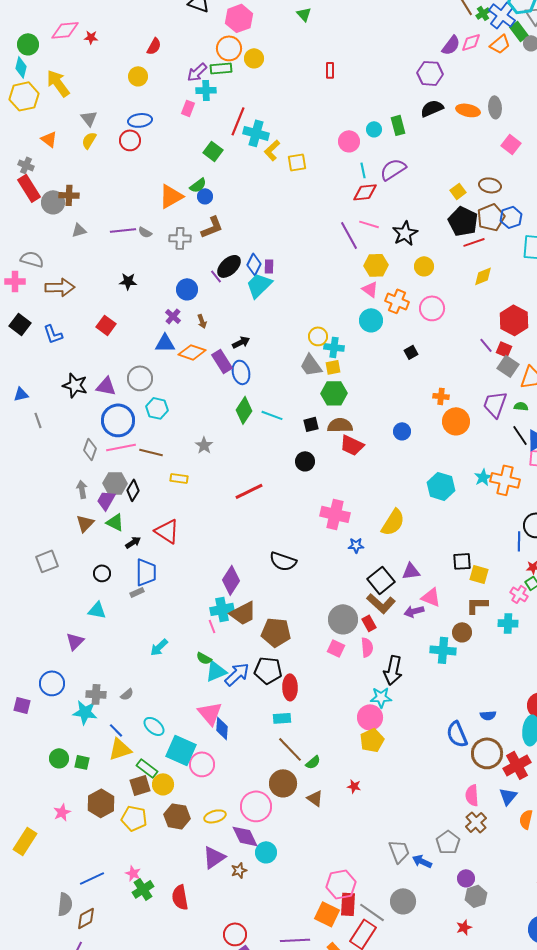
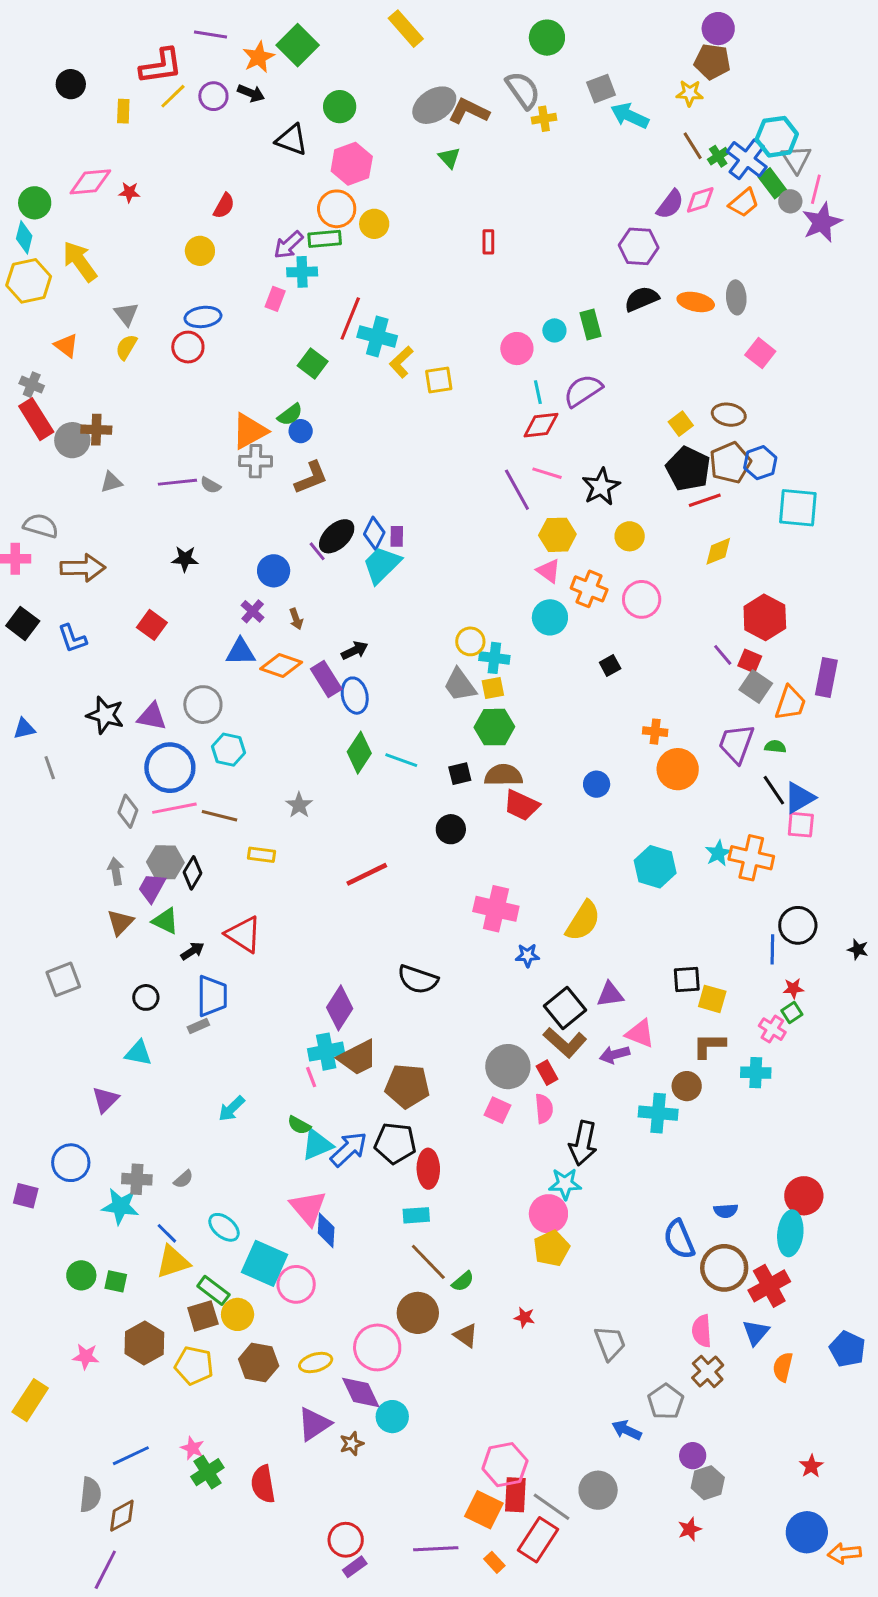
gray cross: (180, 238) -> (256, 461), moved
pink star: (62, 812) -> (86, 1356), turned 30
gray trapezoid: (399, 851) -> (610, 1343), moved

